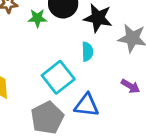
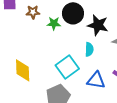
blue triangle: (87, 105) -> (96, 80), moved

